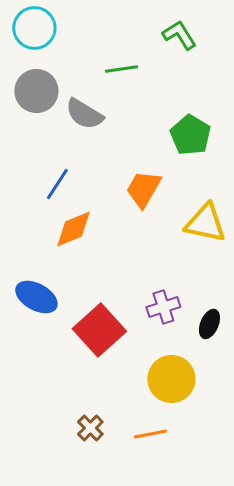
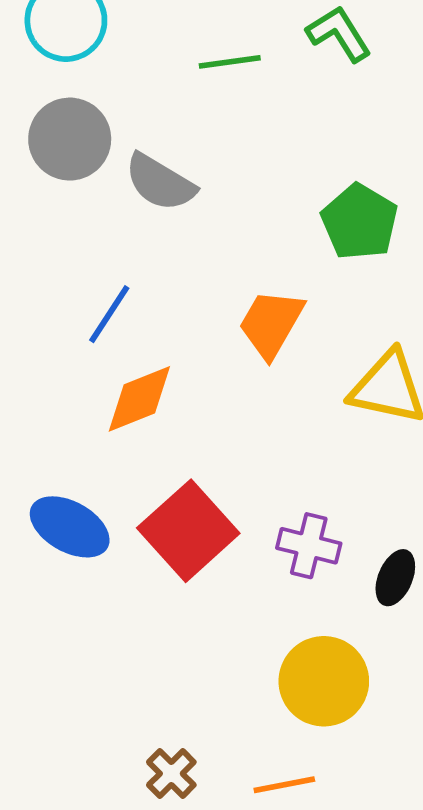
green line: (121, 69) -> (230, 62), moved
purple cross: (163, 307) -> (309, 546), turned 32
red square: (99, 330) -> (188, 531), moved

